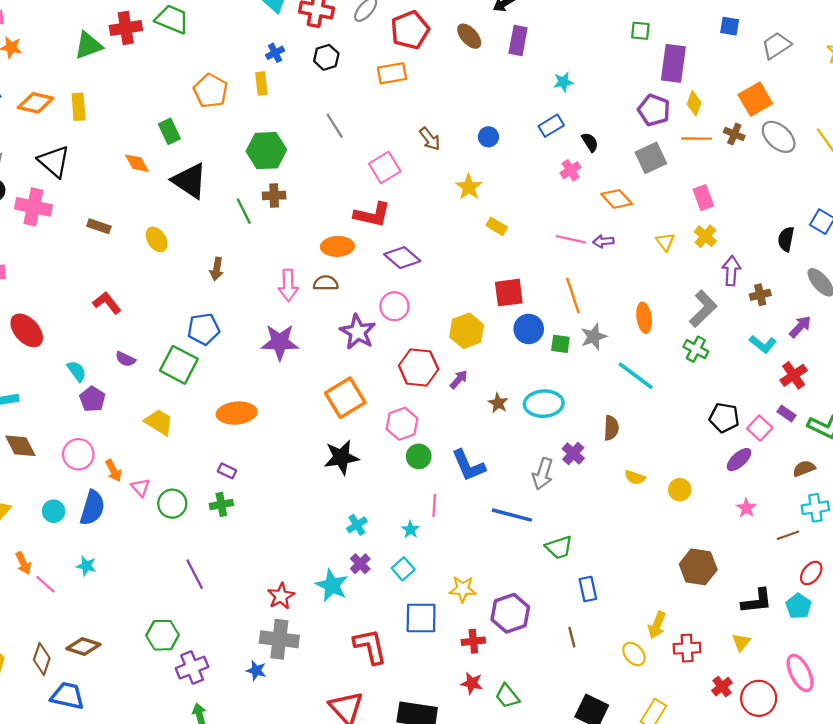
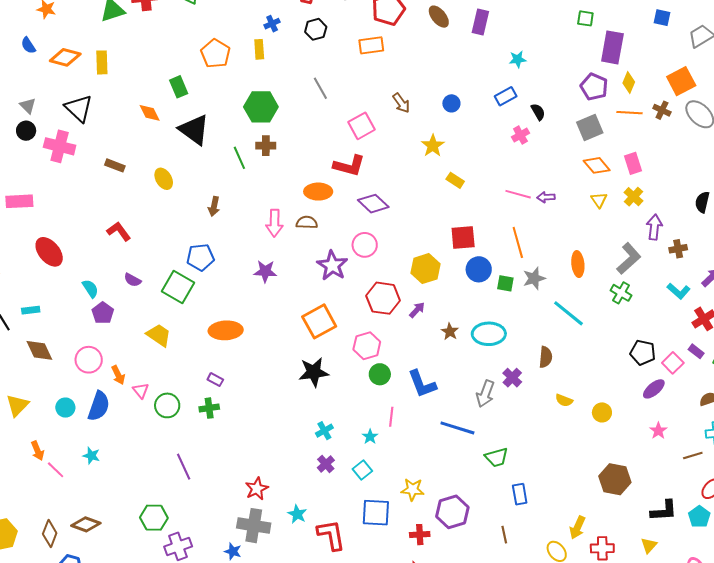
orange diamond: (617, 199) -> (597, 165), moved
purple star: (280, 342) -> (265, 271), size x0.7
cyan star: (332, 585) -> (297, 514), moved, size x0.7

